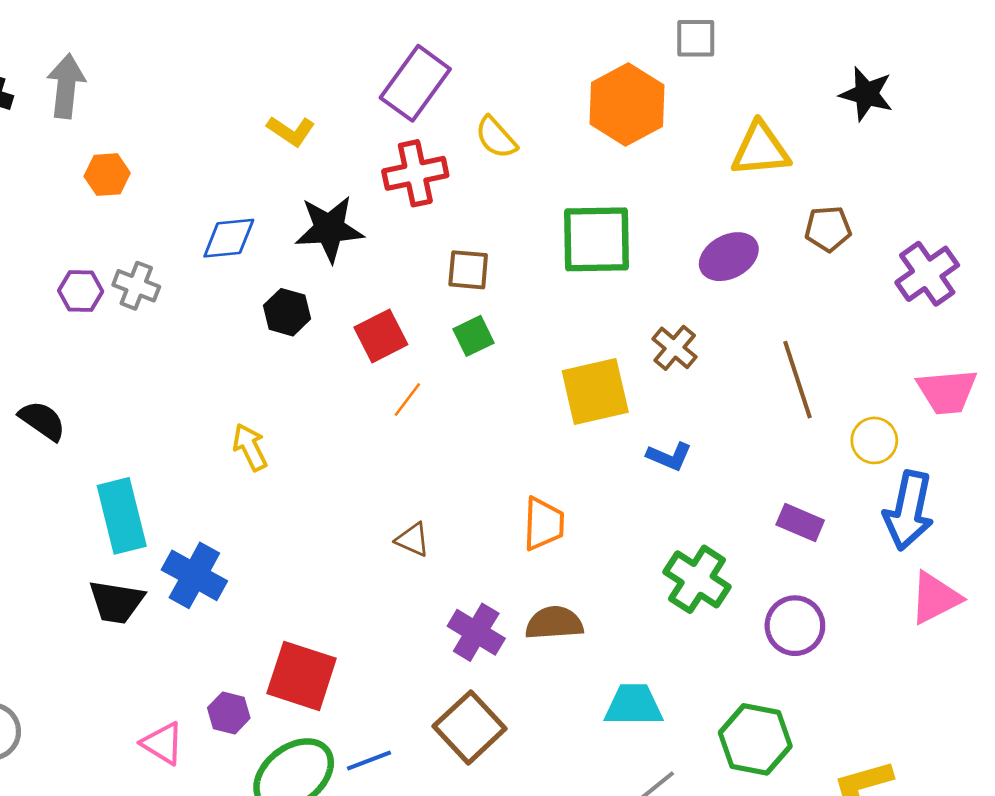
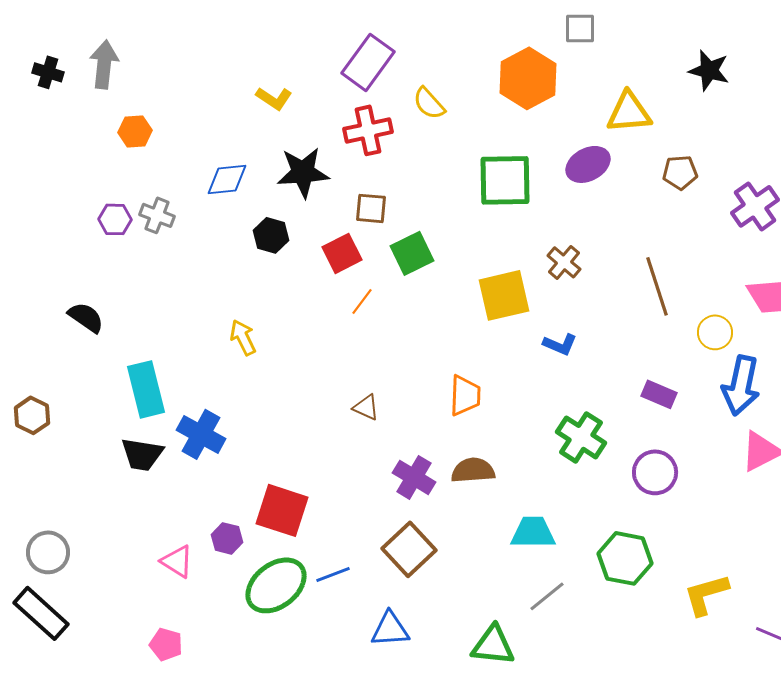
purple ellipse: (729, 257) -> (588, 164), moved
brown square: (468, 270) -> (371, 208), moved
green square: (474, 336) -> (412, 253), size x1.4

